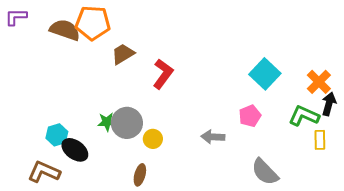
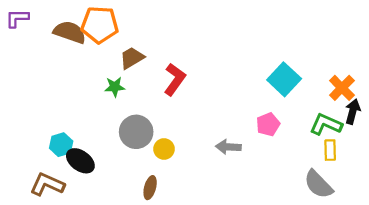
green star: (107, 122) -> (115, 87), moved
yellow rectangle: (320, 140) -> (330, 150), moved
gray semicircle: (265, 172) -> (318, 184), moved

